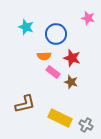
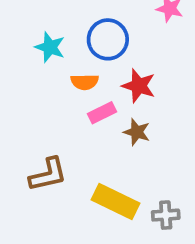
cyan star: (26, 27) -> (50, 47), moved
pink rectangle: (53, 72) -> (102, 113), turned -64
gray cross: (86, 125) -> (166, 215), turned -32

